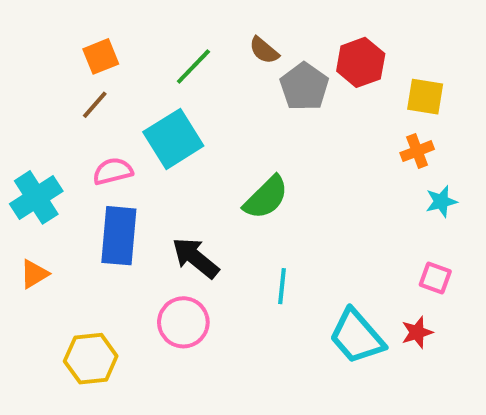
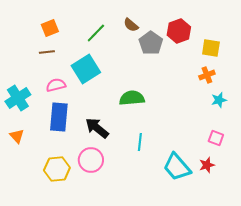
brown line: (95, 105) -> (47, 52), turned 42
green semicircle: (266, 197) -> (132, 98), turned -140
orange triangle: (34, 274) -> (17, 136), turned -42
yellow hexagon: (91, 359) -> (57, 169), moved

